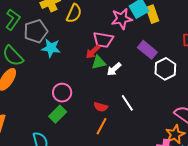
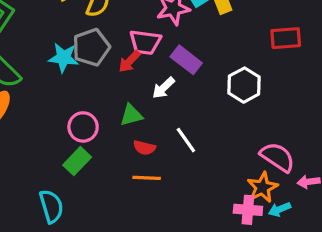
gray pentagon: (36, 31) -> (91, 47), moved
purple rectangle: (147, 50) -> (186, 60), moved
green triangle: (99, 62) -> (131, 115), moved
orange line: (102, 126) -> (147, 178), turned 66

